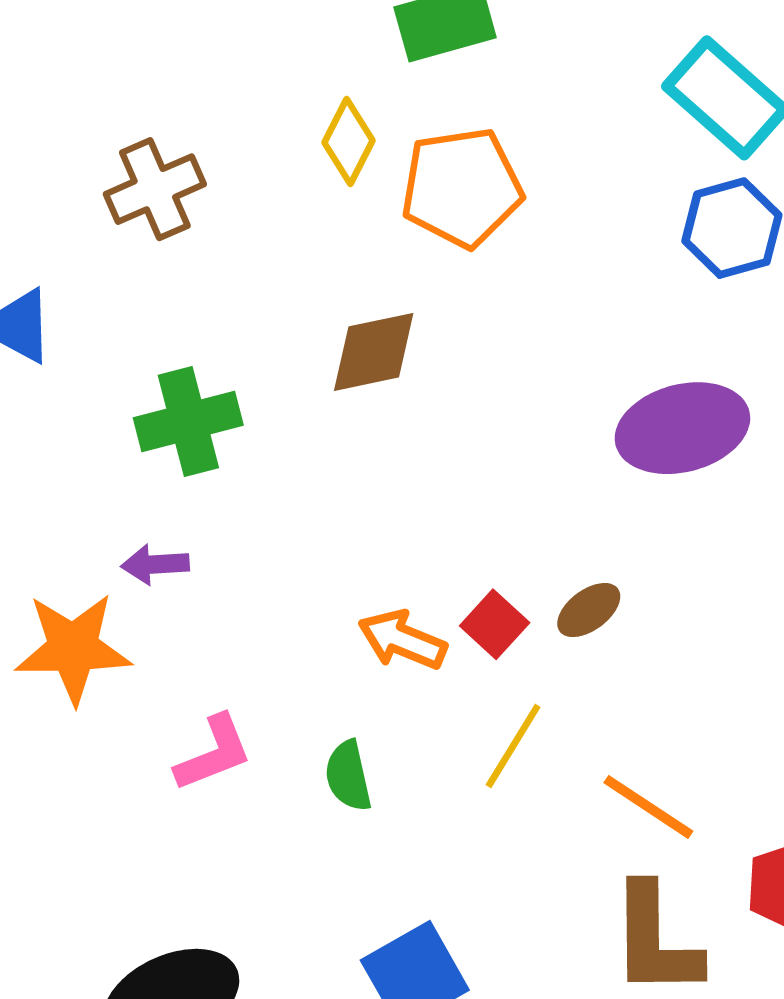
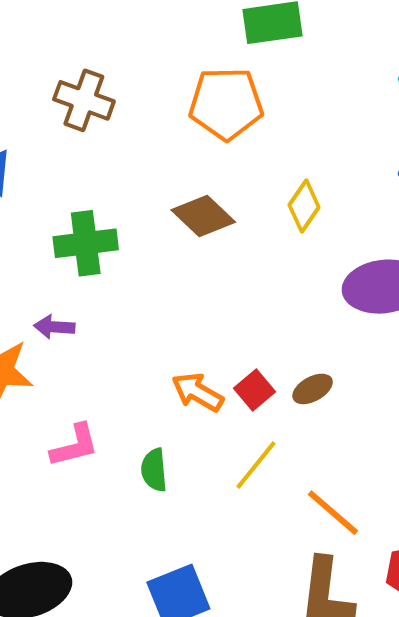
yellow diamond: (349, 142) -> (304, 206), moved
orange pentagon: (462, 188) -> (226, 104), moved
brown cross: (155, 189) -> (84, 100), turned 36
brown diamond: (374, 352) -> (203, 216), turned 48

